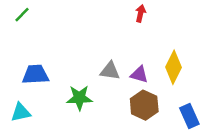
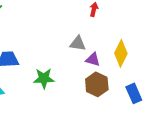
gray triangle: (110, 71) -> (78, 43), moved

